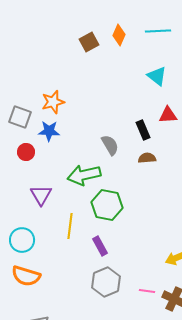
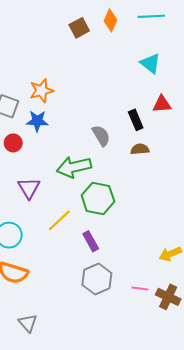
yellow line: (70, 226) -> (59, 220), turned 40

